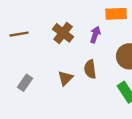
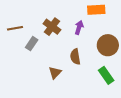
brown triangle: (65, 78) -> (55, 73), moved
gray rectangle: (25, 83) -> (32, 44), moved

